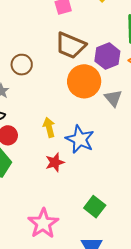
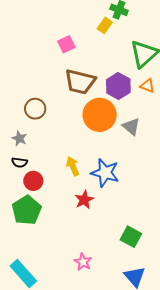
pink star: (43, 223) -> (83, 262), size x0.6

